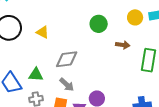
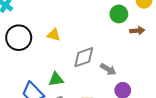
green circle: (99, 24) -> (119, 14), moved
gray arrow: (67, 85) -> (108, 69), moved

